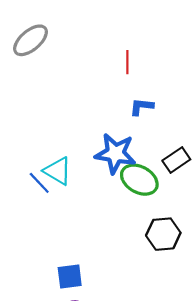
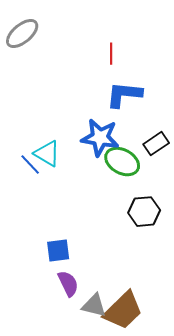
blue L-shape: (142, 107) -> (124, 95), size x1.6

